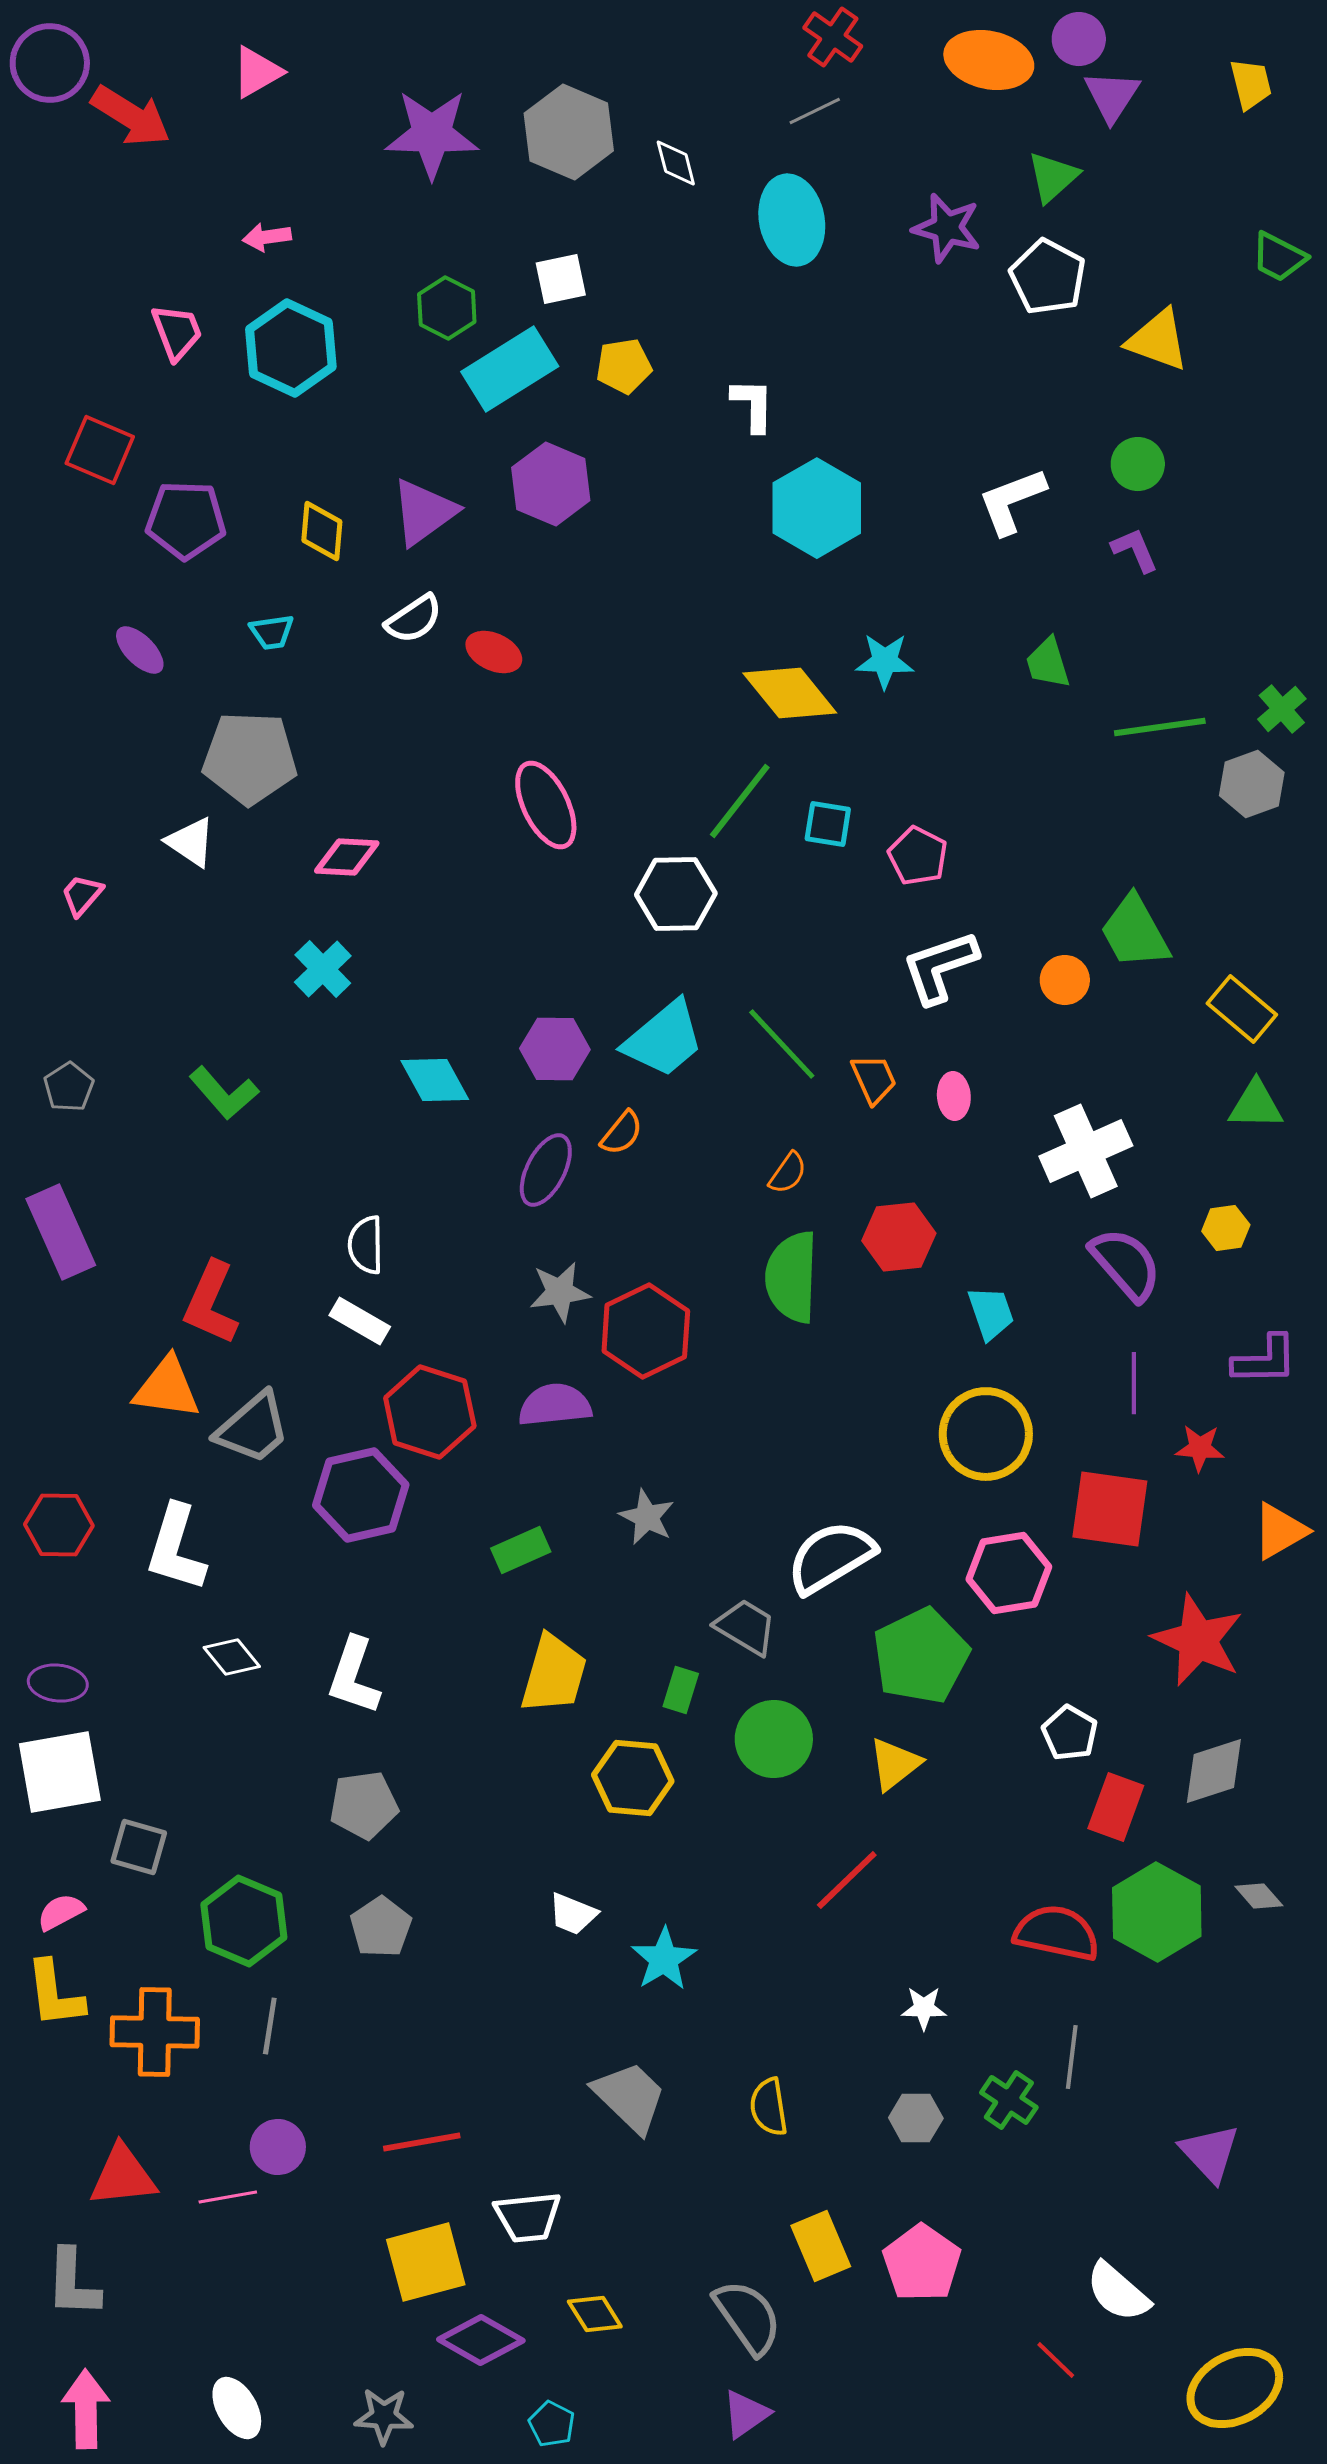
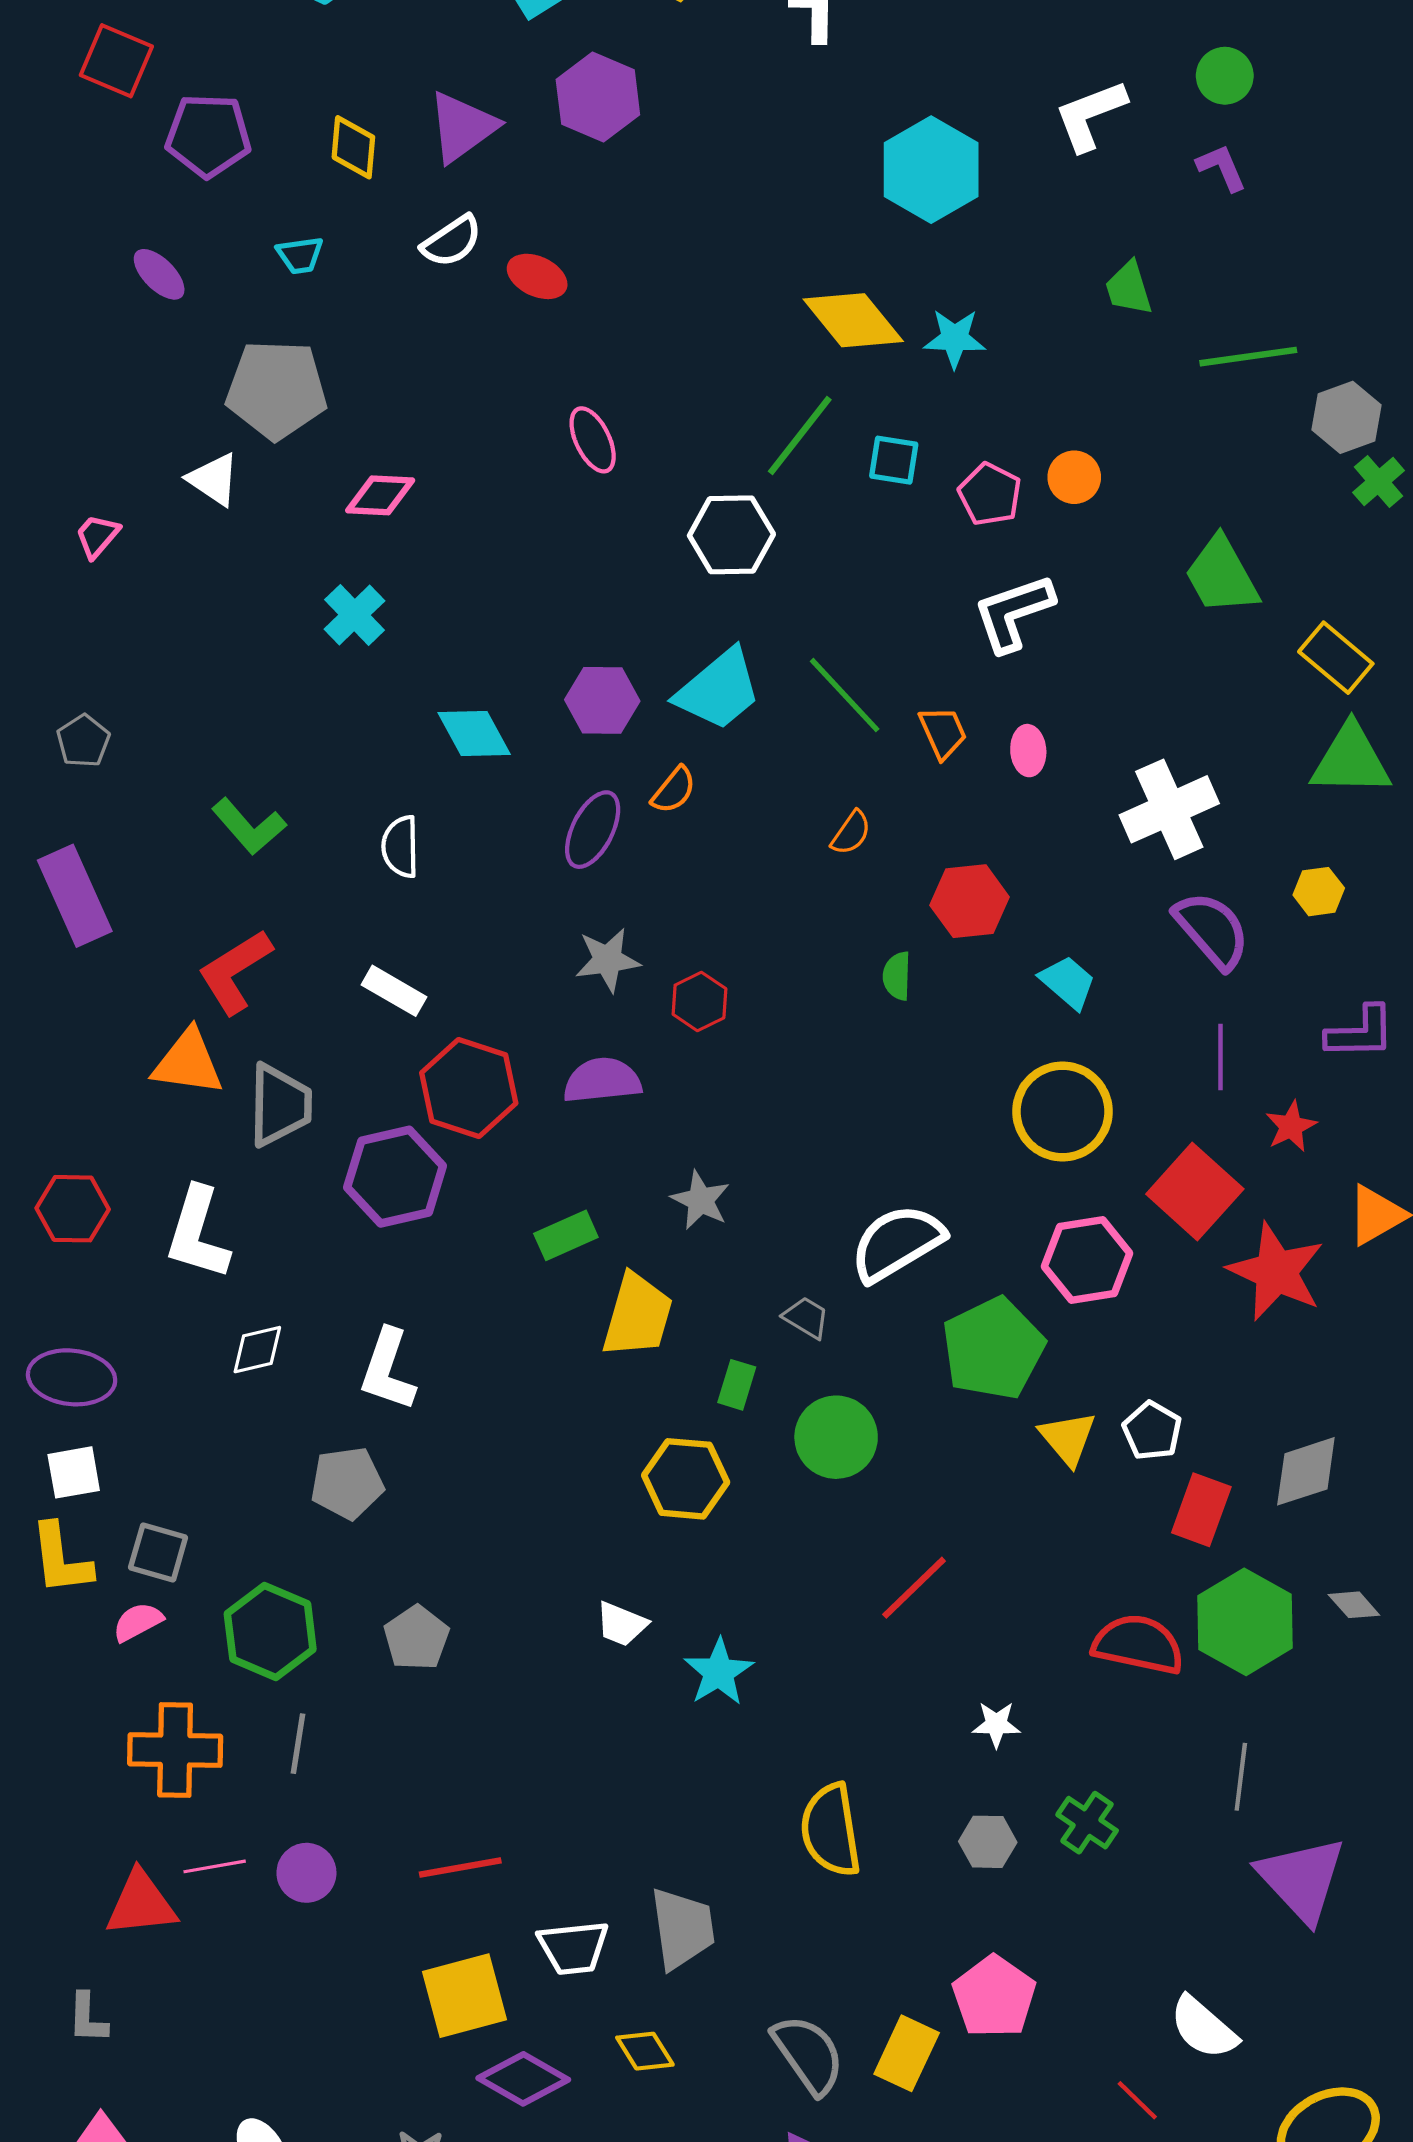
cyan hexagon: (817, 508) -> (931, 170), moved
cyan star: (885, 661) -> (955, 338), moved
green cross: (1282, 709) -> (1379, 481), moved
pink ellipse: (546, 805) -> (593, 440), size x0.7
orange circle: (1065, 980) -> (1074, 477), moved
green L-shape: (224, 1093) -> (249, 826), moved
green triangle: (1256, 1105) -> (1351, 760), size x1.4
white semicircle: (366, 1245) -> (400, 847), moved
green semicircle: (792, 1277) -> (897, 976), moved, size x0.5
red L-shape: (211, 1303) -> (235, 972), turned 34
cyan trapezoid: (991, 1313) -> (1068, 982), turned -30
red hexagon: (646, 1331) -> (699, 1001), size x0.6
gray trapezoid: (253, 1428) -> (280, 1105), turned -48
red star: (1200, 1448) -> (1291, 1126), turned -30
red square: (1110, 1509) -> (1195, 1192), turned 34
gray trapezoid: (746, 1627) -> (806, 1318), size x0.7
red star: (1198, 1640) -> (1276, 1272), moved
white diamond: (232, 1657) -> (257, 1350), turned -64
yellow trapezoid: (554, 1674) -> (637, 1315), moved
purple ellipse: (58, 1683) -> (72, 1377), size x1.4
yellow triangle: (895, 1764) -> (1068, 1438), moved, turned -32
white square: (60, 1772) -> (74, 1472), size x0.6
gray pentagon: (364, 1805) -> (347, 1483), moved
pink semicircle: (61, 1912) -> (138, 1622), moved
yellow L-shape: (55, 1994) -> (61, 1559), moved
gray line: (1072, 2057) -> (1241, 1777), moved
gray trapezoid: (630, 2097) -> (682, 1928), moved, turned 38
yellow semicircle: (769, 2107) -> (831, 1830), size x1.5
purple triangle: (1210, 2153) -> (1302, 1879), size x1.4
pink line: (228, 2197) -> (215, 1866), moved
yellow rectangle: (821, 2246) -> (907, 2053), moved, turned 48
gray L-shape: (73, 2283) -> (88, 2018), size x0.7

